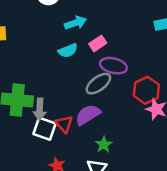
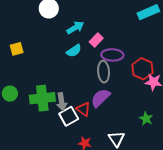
gray ellipse: (98, 84) -> (104, 72), turned -45
white square: (45, 129) -> (69, 116), turned -36
green star: (104, 145) -> (146, 119), moved

